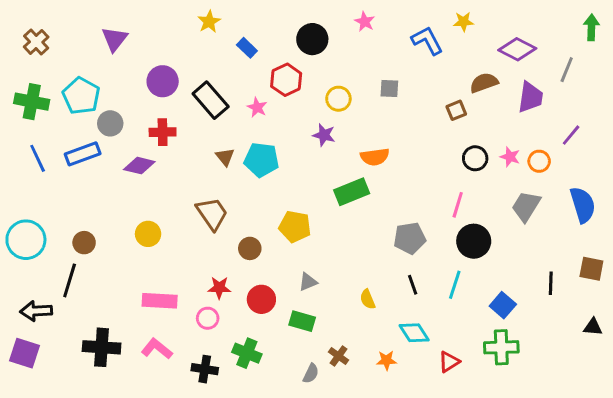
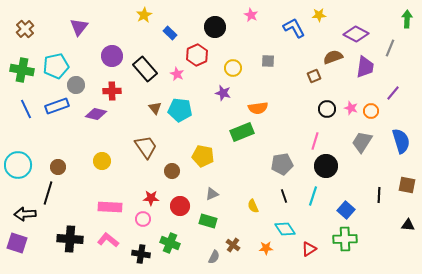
cyan pentagon: (81, 96) -> (56, 66), turned 30

